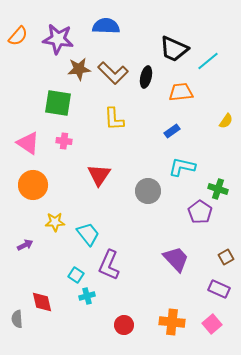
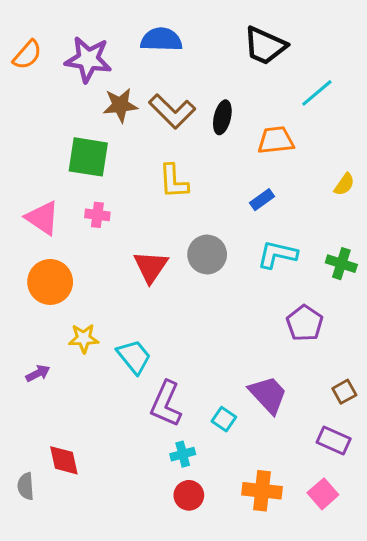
black trapezoid: (174, 49) -> (265, 46), moved
green cross: (218, 189) -> (341, 264), moved
gray circle: (148, 191) -> (207, 254), moved
cyan square: (76, 275) -> (224, 419), moved
cyan cross: (87, 296) -> (183, 454), moved

